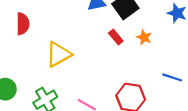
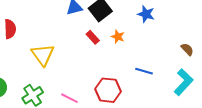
yellow triangle: (59, 54) -> (43, 55), turned -35

